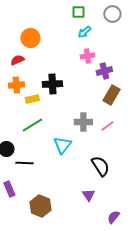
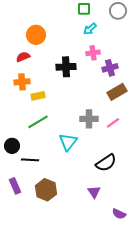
black cross: (52, 84) -> (66, 67), moved
brown rectangle: (111, 95) -> (117, 92), turned 30
black semicircle: (100, 166) -> (106, 163), turned 90
brown hexagon: (40, 206) -> (46, 190), moved
purple semicircle: (113, 217) -> (119, 214), turned -104

